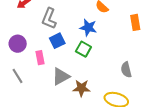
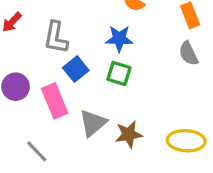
pink rectangle: (40, 58) -> (55, 101), size x1.5
gray semicircle: (126, 70) -> (189, 54), moved
gray line: (17, 76) -> (37, 151), moved

